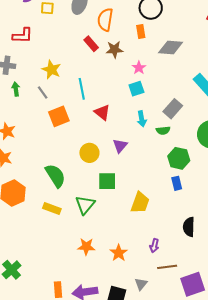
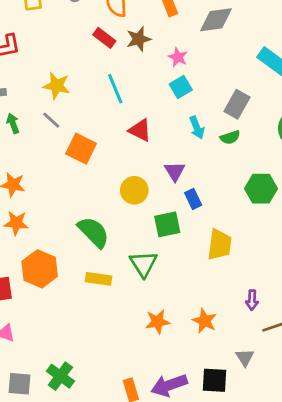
cyan line: (82, 89) -> (115, 89), moved
orange square: (59, 116) -> (81, 149), turned -30
green hexagon: (179, 158) -> (261, 189), moved
blue rectangle: (177, 183) -> (193, 199), moved

